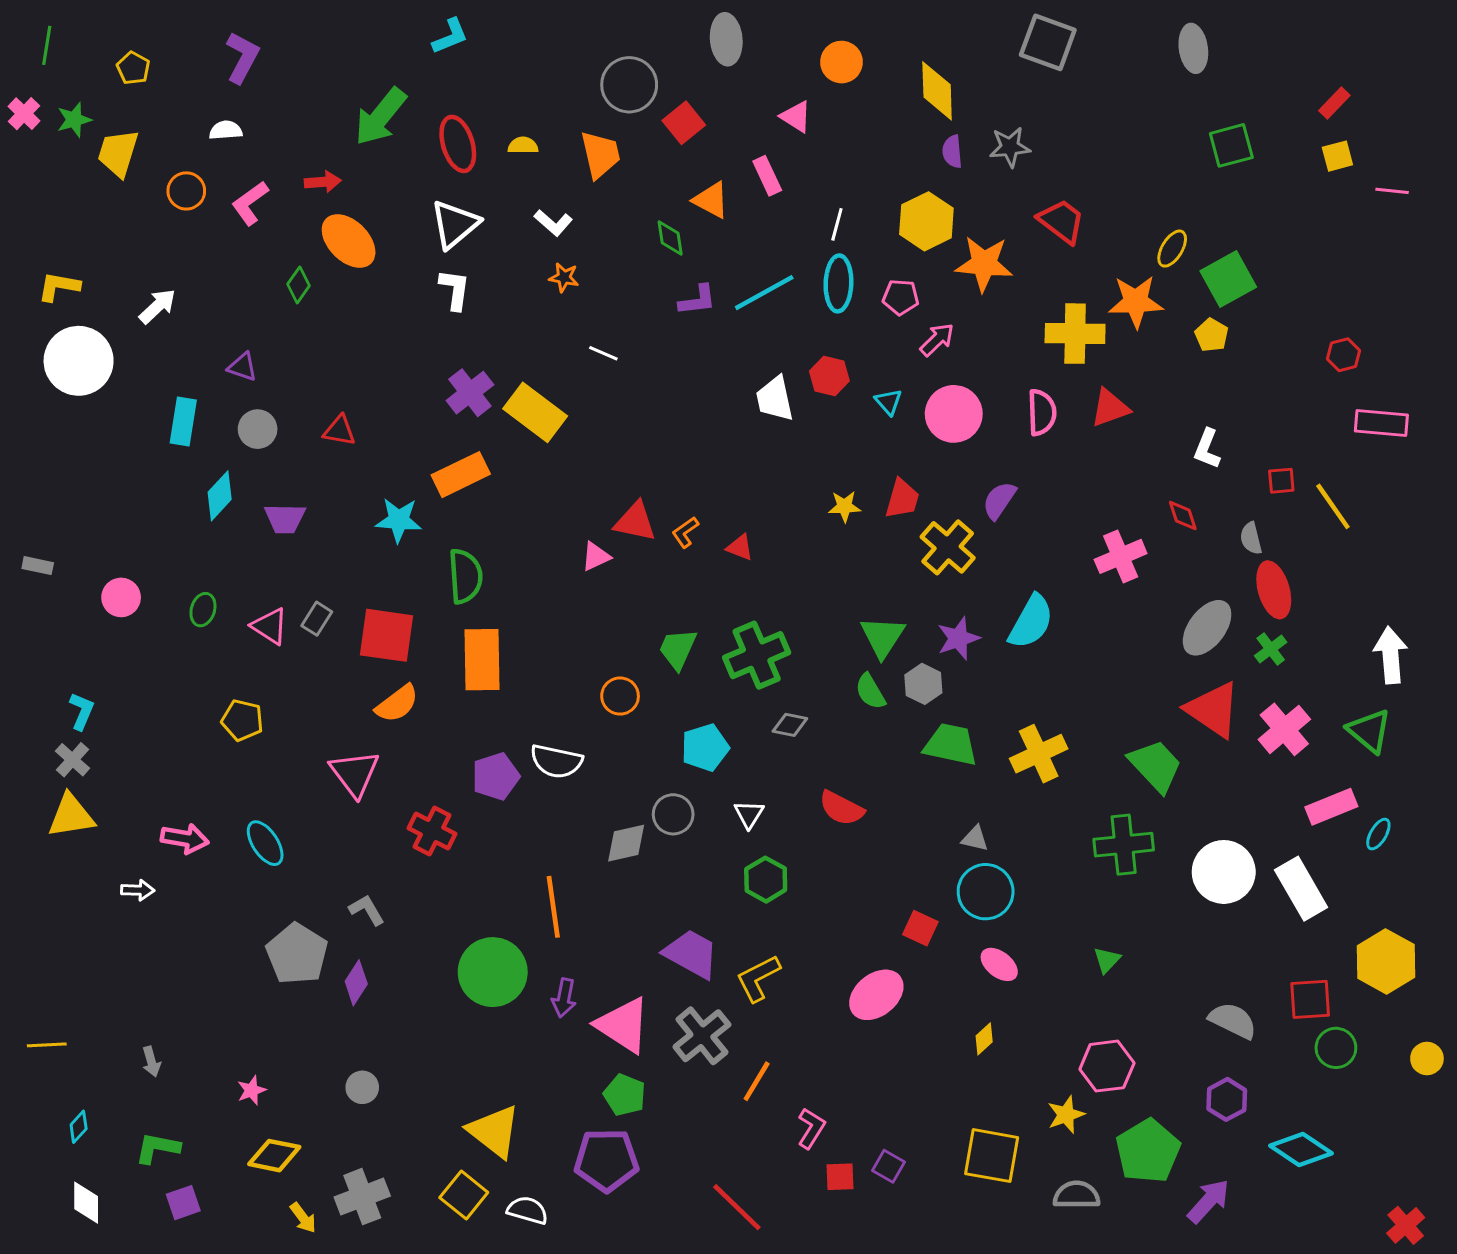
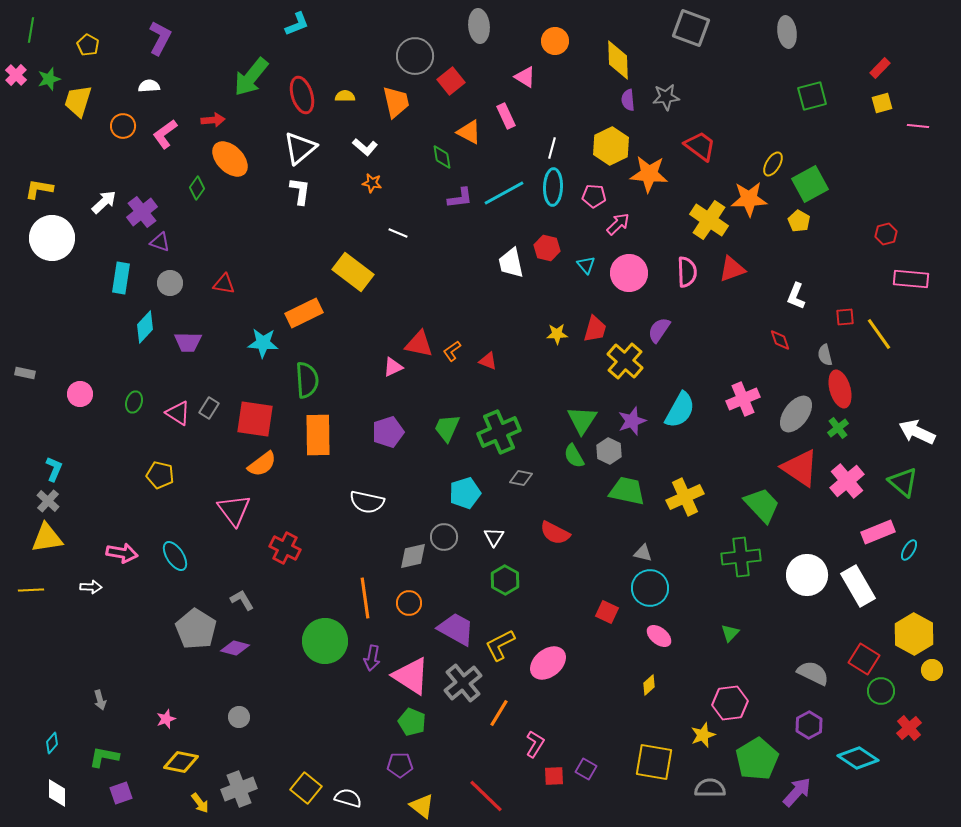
yellow cross: (1075, 334) -> (709, 220), turned 33
purple cross: (470, 393) -> (142, 212), moved
pink cross: (1121, 556) -> (743, 399), moved
white arrow: (1391, 655) -> (917, 432), turned -60
orange circle: (620, 696) -> (409, 603), moved
purple pentagon: (496, 776) -> (388, 432), moved
purple diamond: (356, 983) -> (235, 648), turned 72
pink ellipse: (876, 995) -> (548, 663), moved
red square: (1310, 999) -> (864, 659), turned 36
yellow line: (47, 1045) -> (31, 590), moved
yellow circle: (1427, 1059) -> (932, 670), moved
yellow triangle: (494, 1131) -> (422, 806), moved, size x0.7
purple pentagon: (606, 1160) -> (400, 765), size x0.6
red cross: (1406, 1225) -> (909, 728), moved

